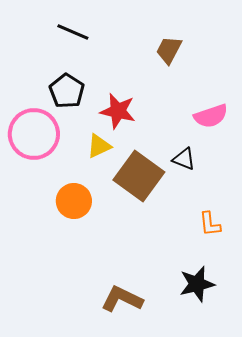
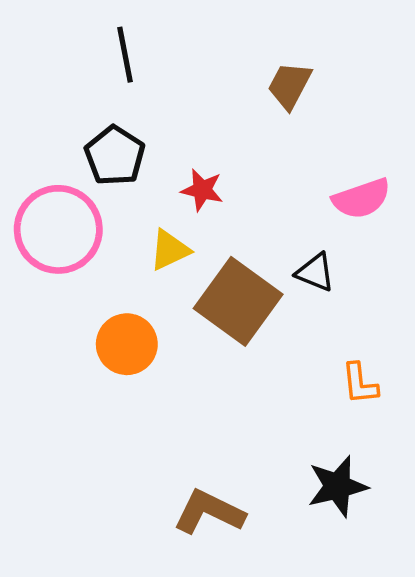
black line: (73, 32) -> (125, 55), turned 56
red star: (118, 111) -> (202, 190), size x0.7

